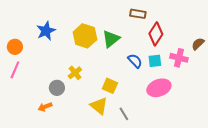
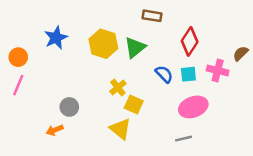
brown rectangle: (138, 14) -> (152, 16), moved
yellow cross: (75, 73) -> (118, 88), moved
gray line: (124, 114) -> (184, 139), moved, turned -72

